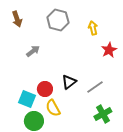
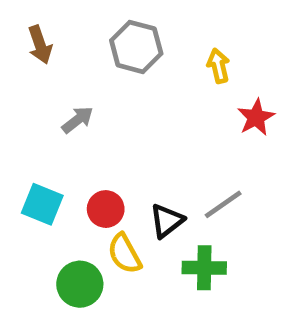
black triangle: (69, 82) -> (167, 221), moved
cyan square: (27, 99) -> (42, 204), moved
green cross: (103, 114) -> (204, 268), moved, turned 30

